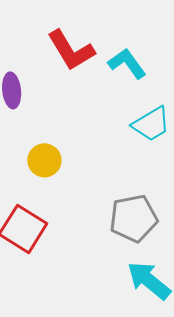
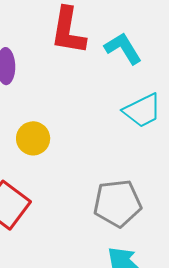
red L-shape: (71, 50) -> (68, 31), turned 36

